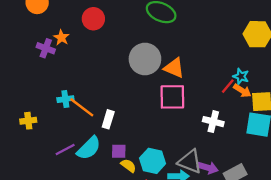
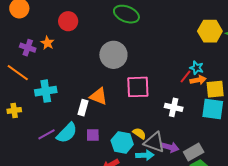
orange star: (61, 38) -> (47, 43), moved
orange triangle: (174, 68) -> (98, 96), moved
orange arrow: (242, 91) -> (198, 80), turned -42
cyan cross: (65, 99) -> (46, 91), size x1.5
orange line: (82, 107) -> (18, 73), moved
yellow semicircle: (128, 166) -> (139, 133), moved

